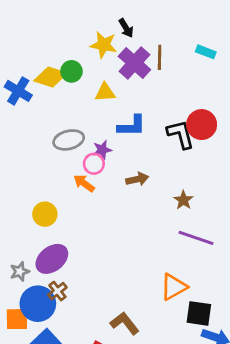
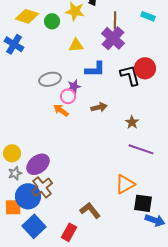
purple cross: (134, 63) -> (113, 38), moved
green circle: (71, 71) -> (52, 21), moved
yellow diamond: (50, 77) -> (27, 16), moved
yellow circle: (45, 214) -> (12, 153), moved
brown cross: (57, 291) -> (42, 187), size x1.5

